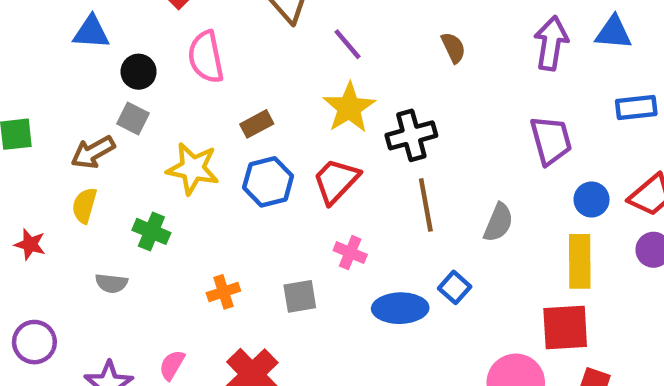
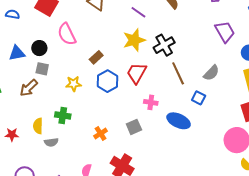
blue triangle: (91, 32) -> (17, 53), moved
purple line: (348, 44) -> (138, 12), moved
yellow star: (349, 108) -> (134, 40), turned 30
yellow star: (193, 168) -> (74, 84), size x0.7
yellow semicircle: (84, 205) -> (38, 126), moved
gray semicircle: (498, 222) -> (211, 73), turned 36
blue square: (455, 287) -> (199, 98), moved
blue ellipse: (400, 308) -> (179, 121), turned 40

